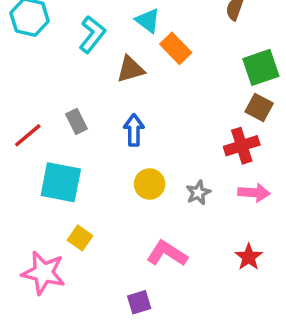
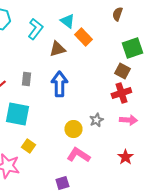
brown square: (259, 107) -> (122, 71), moved
gray rectangle: (77, 121) -> (26, 79), turned 32
blue arrow: (134, 130) -> (59, 84), size x1.4
yellow circle: (150, 184) -> (73, 129), moved

